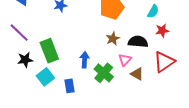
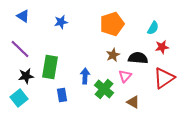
green rectangle: (49, 51) -> (50, 67), turned 30
brown triangle: (137, 74) -> (133, 102), moved
cyan square: (45, 77) -> (19, 98), moved
blue rectangle: (69, 86) -> (62, 95), moved

